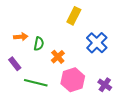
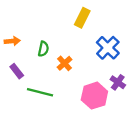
orange arrow: (21, 37) -> (12, 41), moved
pink hexagon: (73, 80) -> (94, 96), moved
purple cross: (105, 85) -> (118, 82), moved

